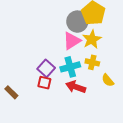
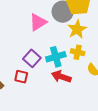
pink triangle: (72, 41) -> (38, 22), moved
red square: (44, 83) -> (21, 77), moved

